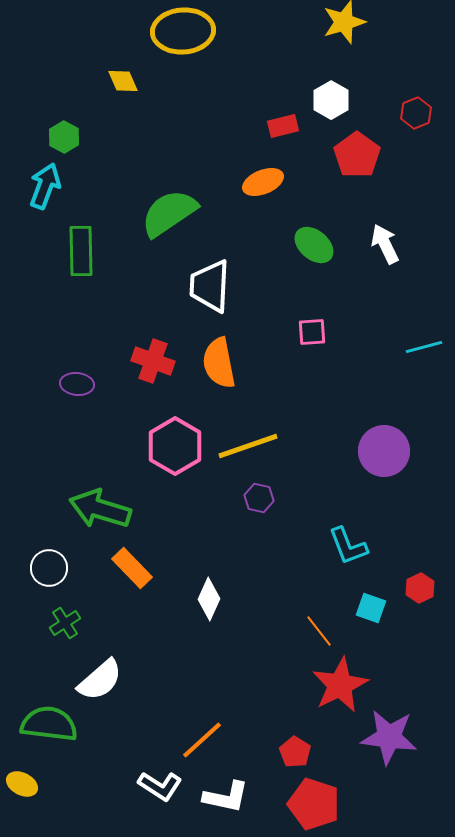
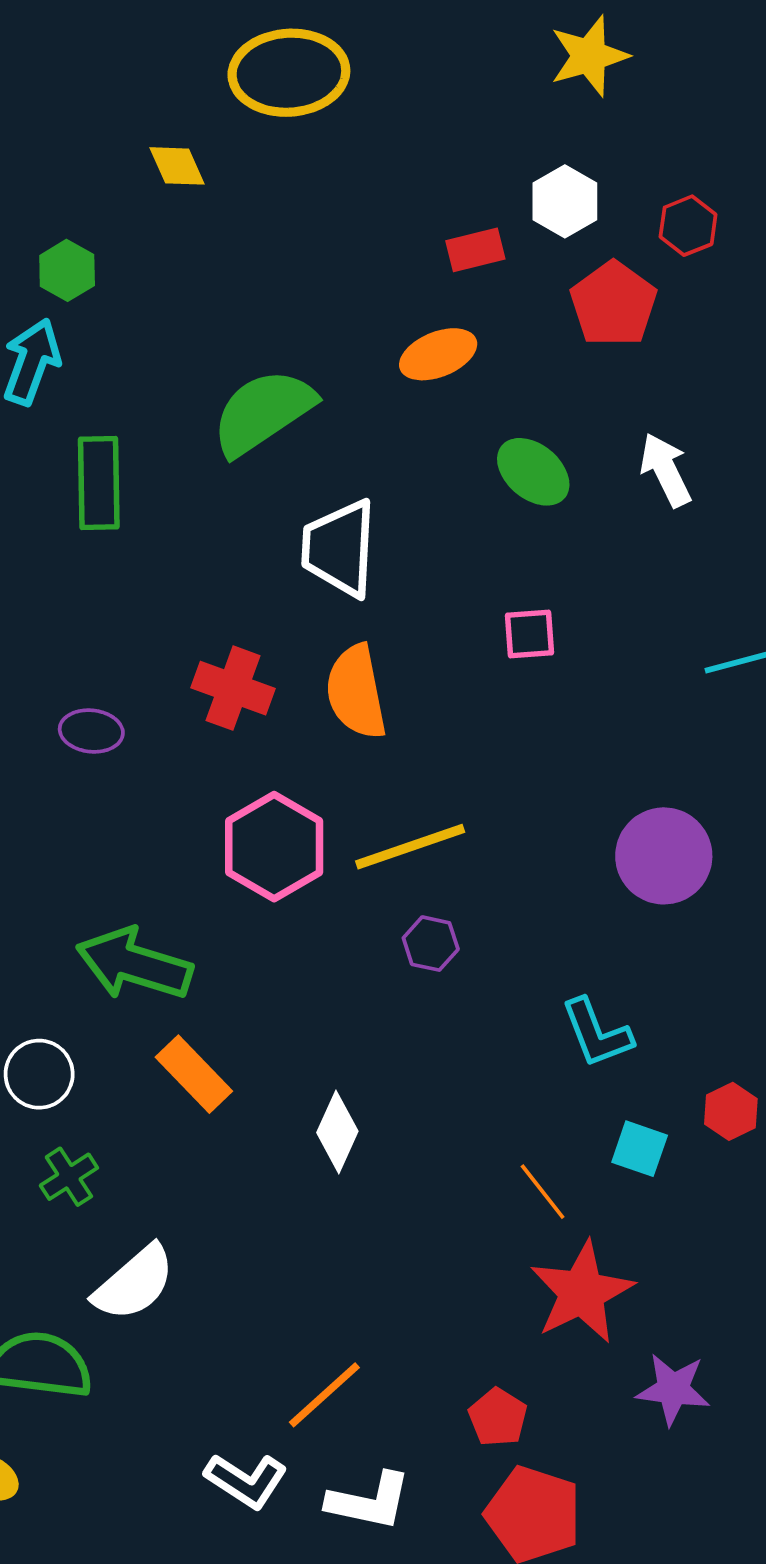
red hexagon: (416, 113) -> (688, 226), moved
purple star: (389, 737) -> (673, 1389), size x0.7

